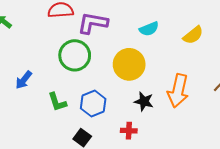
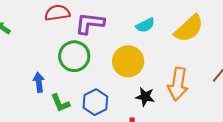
yellow semicircle: (193, 35) -> (189, 28), size x1.5
blue arrow: (24, 80) -> (39, 82), moved, turned 138

